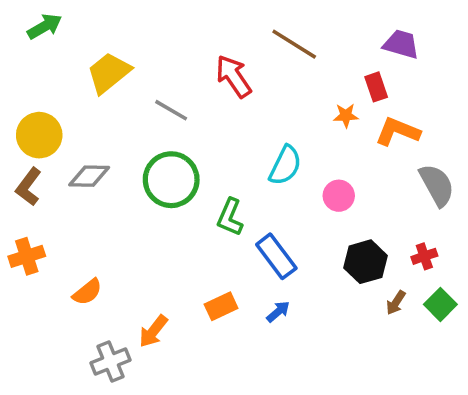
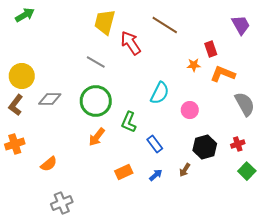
purple trapezoid: (401, 44) -> (241, 25), moved, turned 45
yellow trapezoid: (109, 73) -> (105, 22), moved, turned -36
blue rectangle: (276, 256) -> (155, 144), size x0.7
brown arrow: (396, 303) -> (185, 170), moved
orange arrow: (153, 331) -> (97, 137), moved

